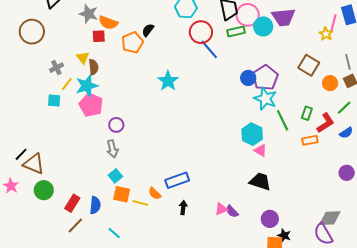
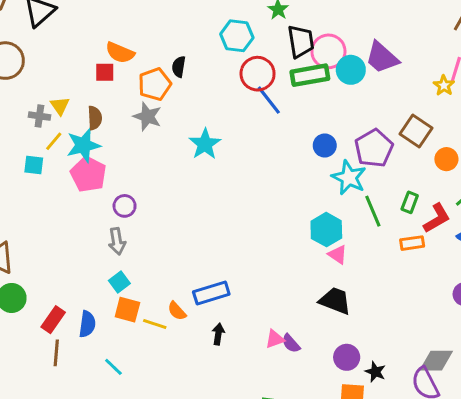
gray star: (89, 14) -> (147, 116), moved
purple trapezoid: (284, 17) -> (382, 58), turned 45
black semicircle: (148, 30) -> (179, 67), turned -32
green rectangle: (236, 31) -> (310, 75), size x1.4
yellow triangle: (83, 58) -> (60, 106), moved
gray cross: (56, 68) -> (39, 116), turned 32
purple pentagon: (265, 78) -> (374, 148), moved
brown line: (75, 225) -> (56, 353), turned -42
black star: (284, 235) -> (375, 372), moved

